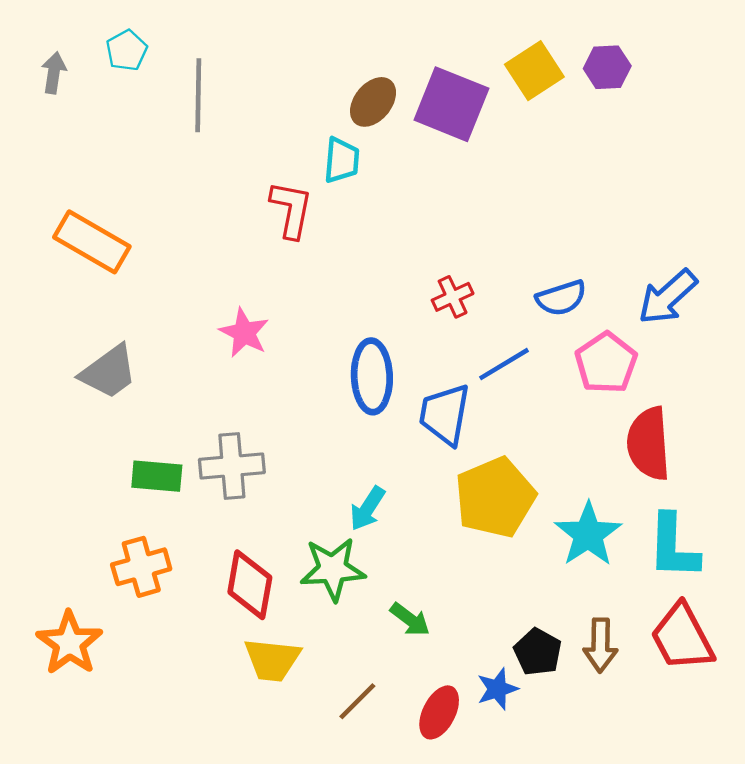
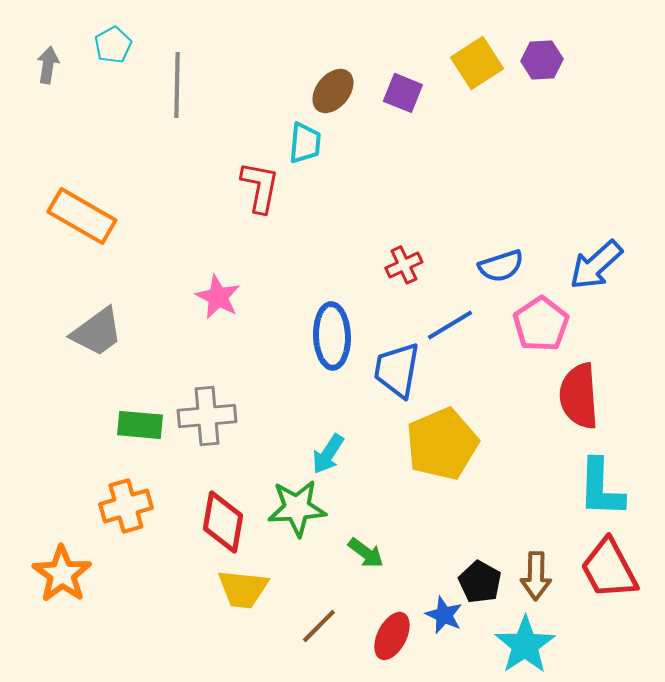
purple square: (451, 104) -> (403, 93), size x0.6
cyan star: (588, 534) -> (525, 645), moved
blue star: (497, 689) -> (444, 615), turned -30

